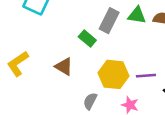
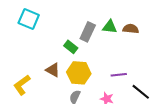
yellow L-shape: (18, 64) -> (22, 85), moved
yellow hexagon: (114, 74) -> (79, 73), moved

